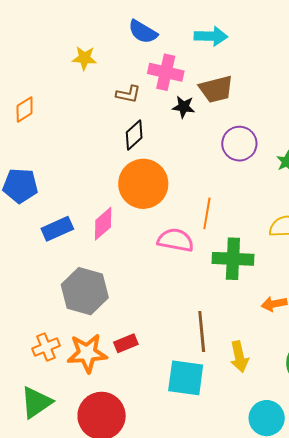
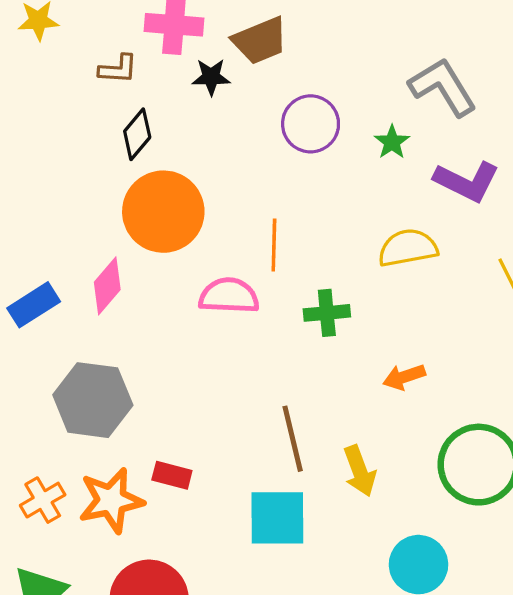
green cross: (233, 259) -> (327, 313), size x0.7
red rectangle: (126, 343) -> (172, 475), turned 45

